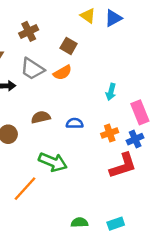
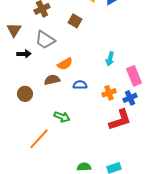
orange semicircle: (63, 73) -> (65, 64), moved
green arrow: (53, 162) -> (62, 117), size x0.7

